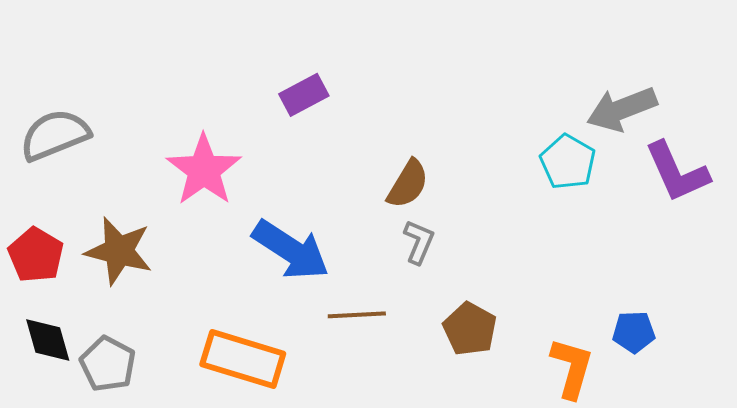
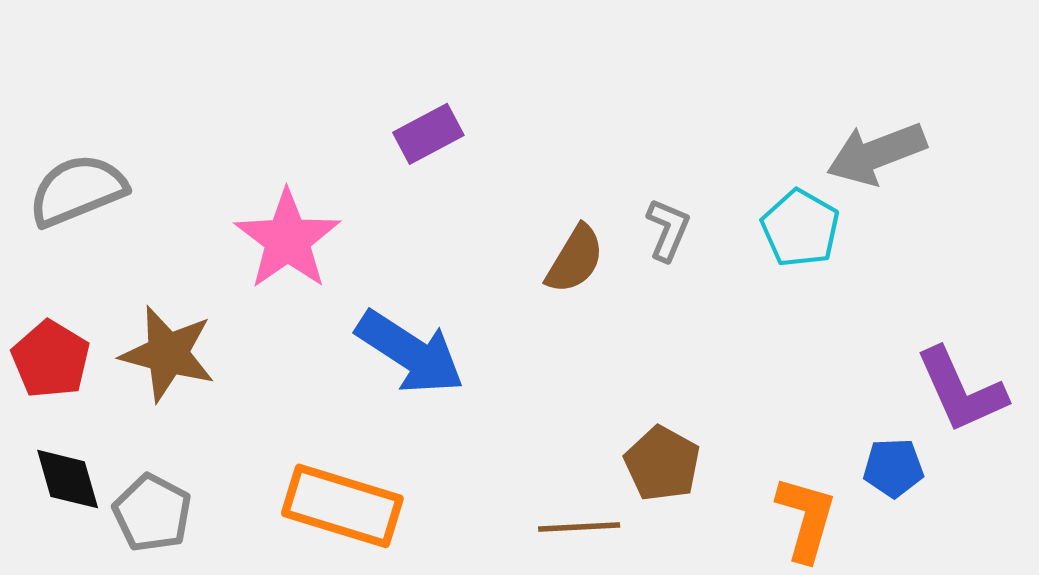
purple L-shape: (677, 172) -> (961, 390), moved
gray L-shape: (419, 242) -> (668, 230), moved
brown line: (357, 315) -> (579, 527), moved

